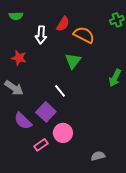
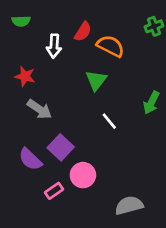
gray arrow: (14, 88) -> (39, 109), moved
white line: (60, 91) -> (109, 121), moved
gray semicircle: (98, 156) -> (129, 205), size x1.5

